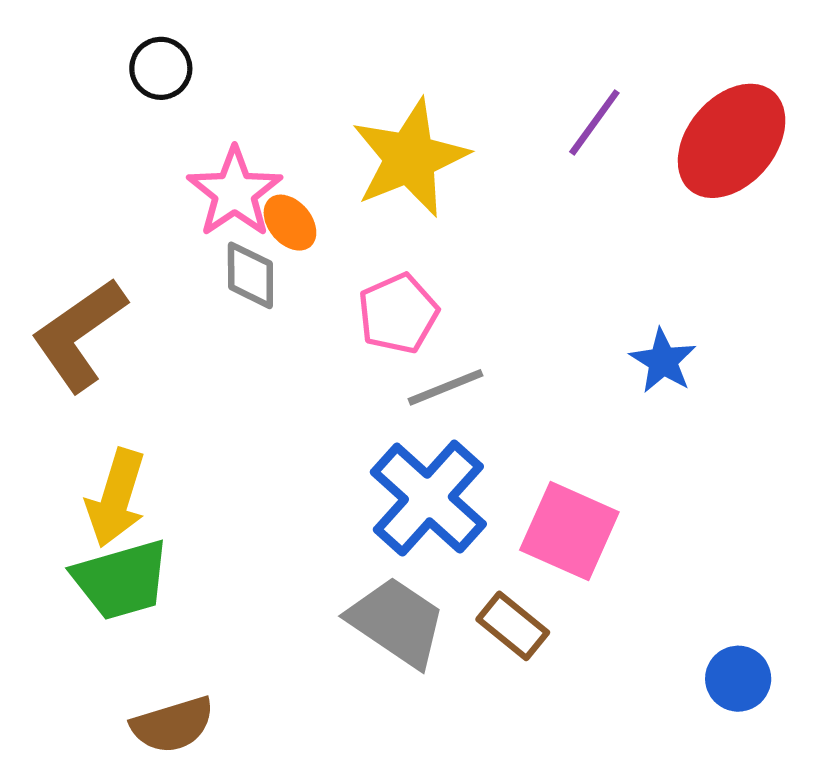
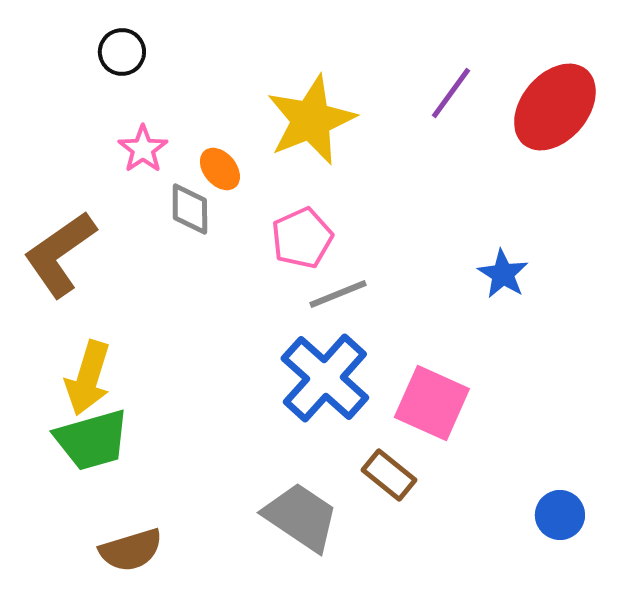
pink star: (235, 192) -> (143, 149), moved, size x0.7
gray trapezoid: (397, 622) -> (301, 517), moved

